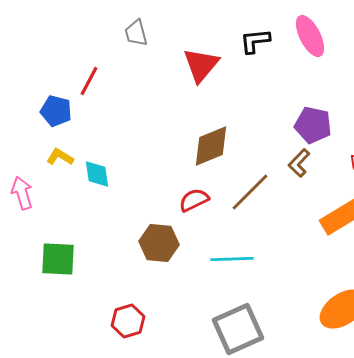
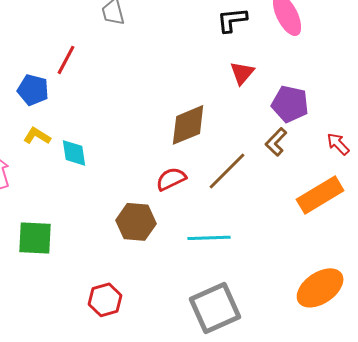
red triangle: (201, 65) -> (242, 73), moved, size x0.7

